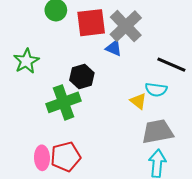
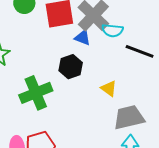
black hexagon: (82, 77) -> (71, 67), moved
cyan semicircle: (156, 90) -> (112, 30), moved

